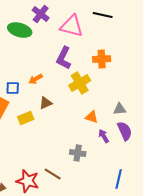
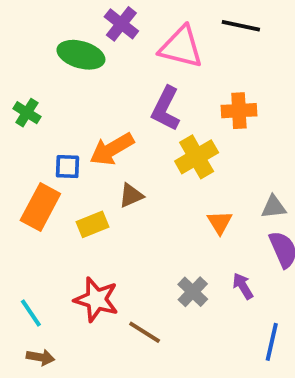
orange arrow: (36, 79) -> (112, 149), size x1.6
orange triangle: (92, 117) -> (220, 222), turned 40
purple arrow: (104, 136) -> (243, 286), moved
gray cross: (78, 153) -> (193, 292), turned 35
red star: (28, 181) -> (96, 299), moved

